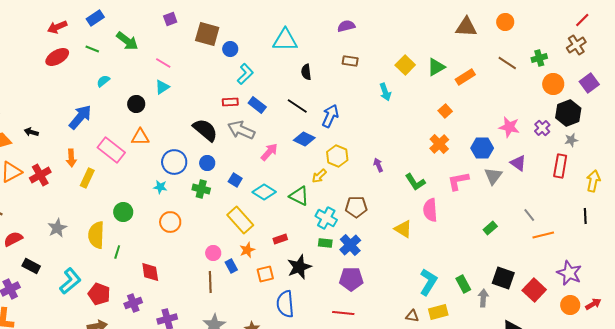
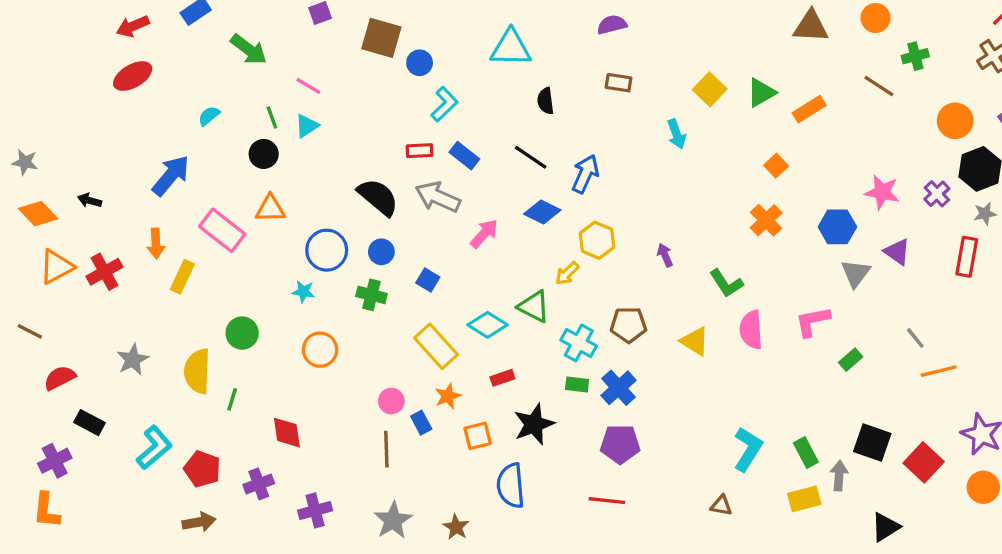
green line: (92, 49) -> (272, 117), moved, turned 48
green cross: (539, 58) -> (915, 56), moved
pink L-shape: (458, 181) -> (813, 321), moved
cyan diamond: (264, 192) -> (488, 325), moved
yellow triangle: (403, 229) -> (695, 341), moved
yellow rectangle: (438, 312) -> (804, 499), moved

